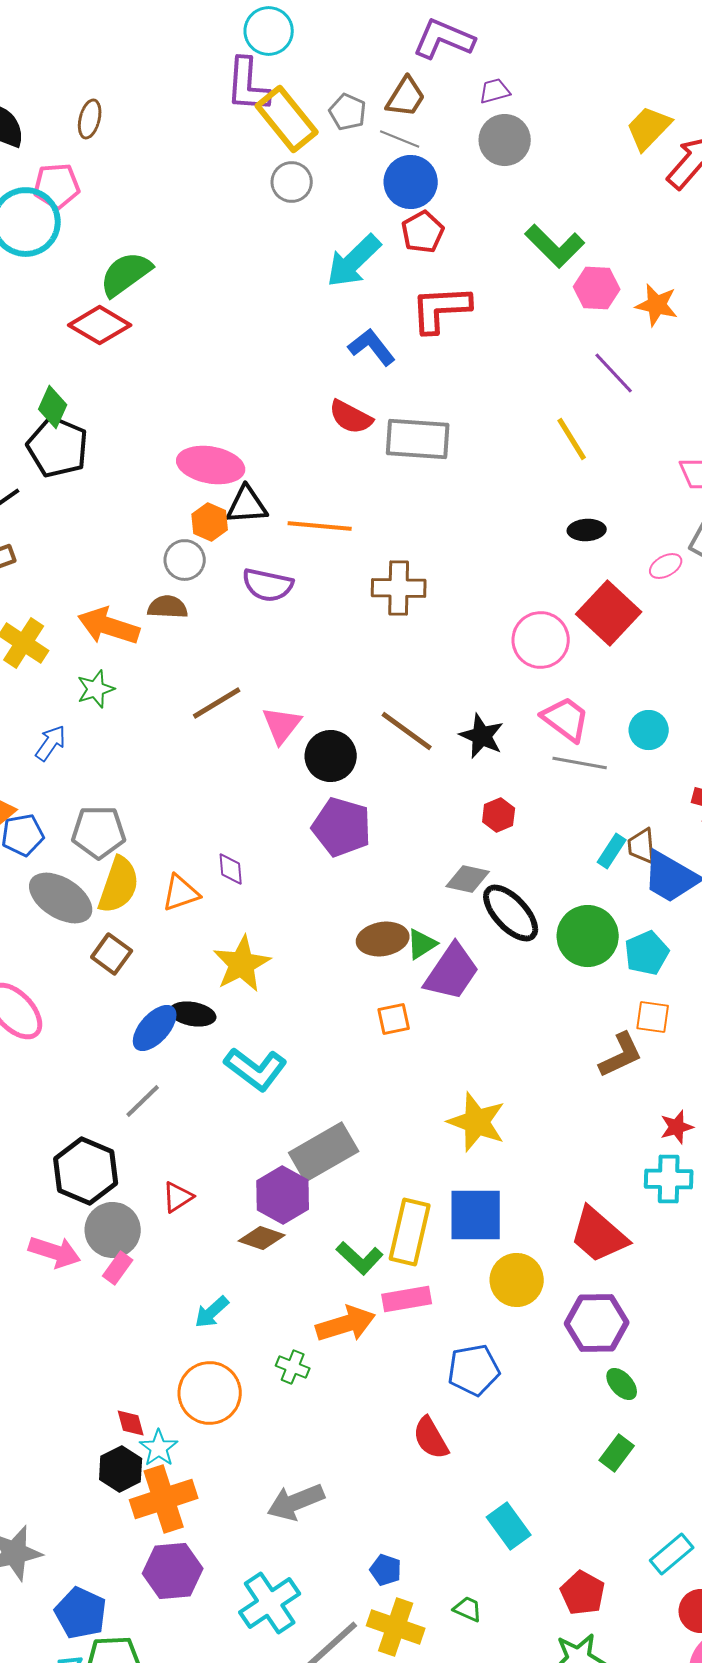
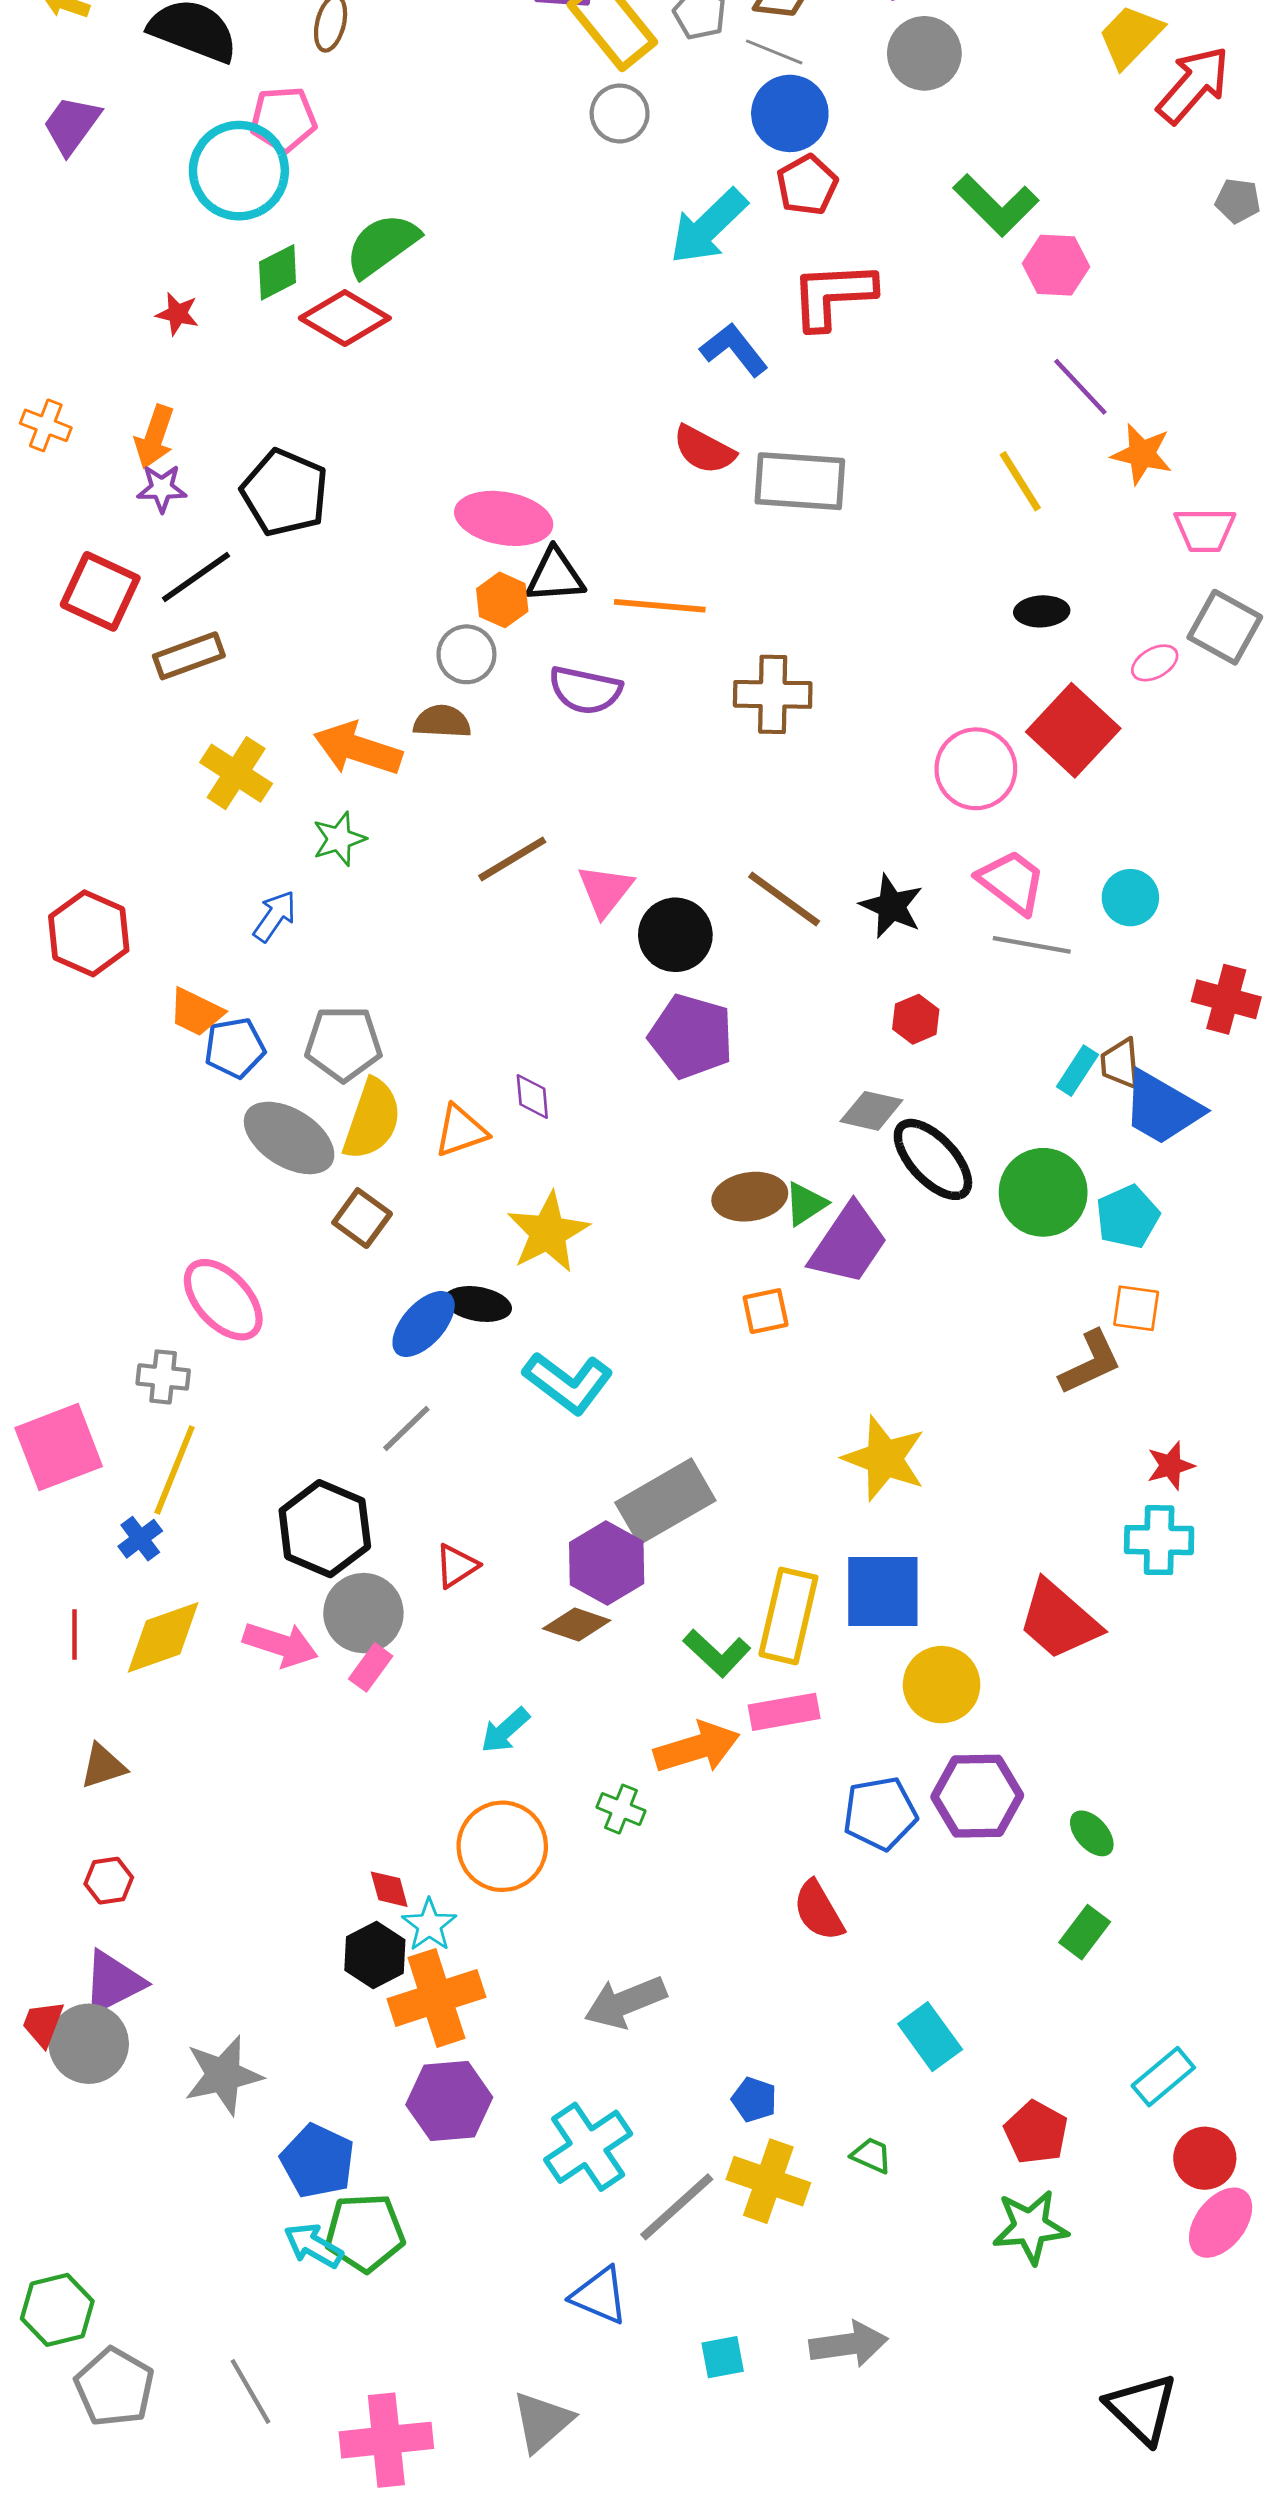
orange star: (657, 305) -> (1142, 454), moved
green diamond: (53, 407) -> (278, 272), moved, turned 39
purple hexagon: (597, 1323) -> (977, 1796), moved

